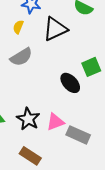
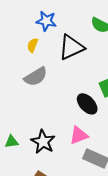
pink triangle: (55, 122) -> (79, 135), moved

